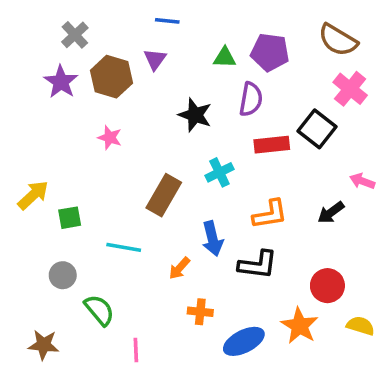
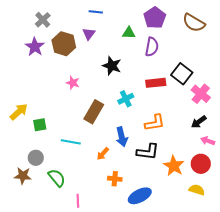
purple pentagon: (270, 52) -> (155, 18), moved, turned 30
pink cross: (350, 89) -> (201, 94), moved
purple semicircle: (251, 99) -> (152, 47), moved
pink star: (110, 138) -> (73, 83), moved
pink arrow: (362, 181) -> (208, 141), moved
black arrow: (331, 212) -> (199, 122), moved
red circle: (327, 286) -> (201, 164), moved
orange star: (300, 326) -> (174, 166), moved
yellow semicircle: (361, 326) -> (197, 190), moved
brown star: (44, 345) -> (23, 176), moved

